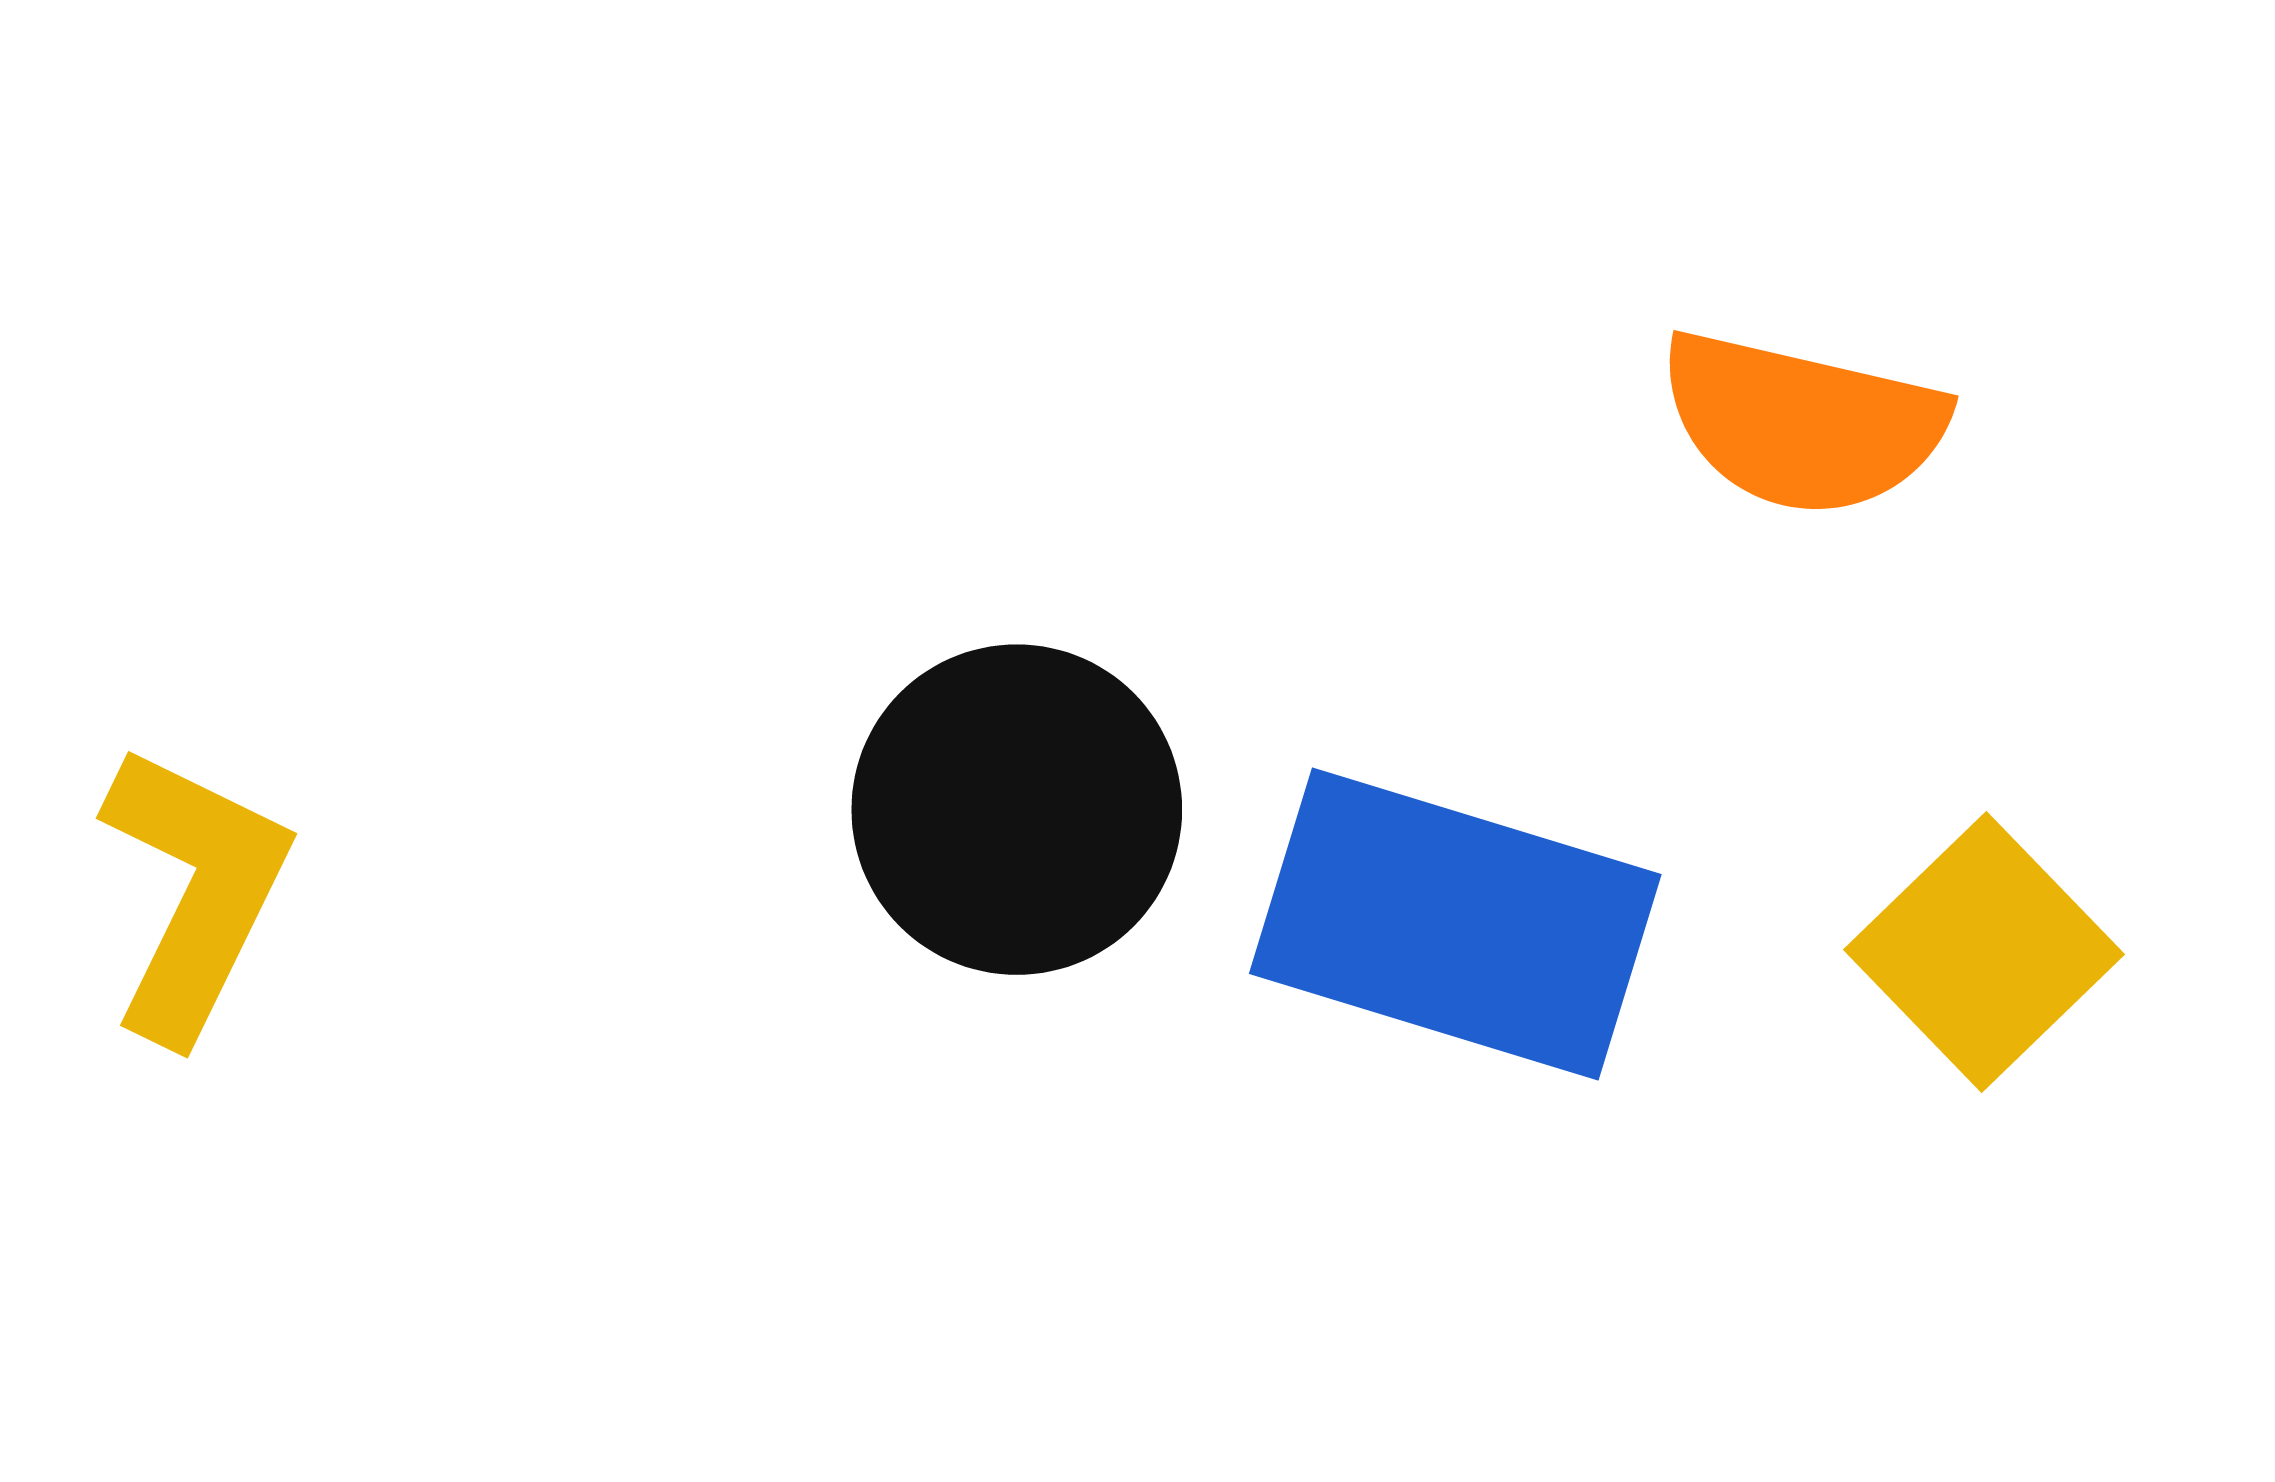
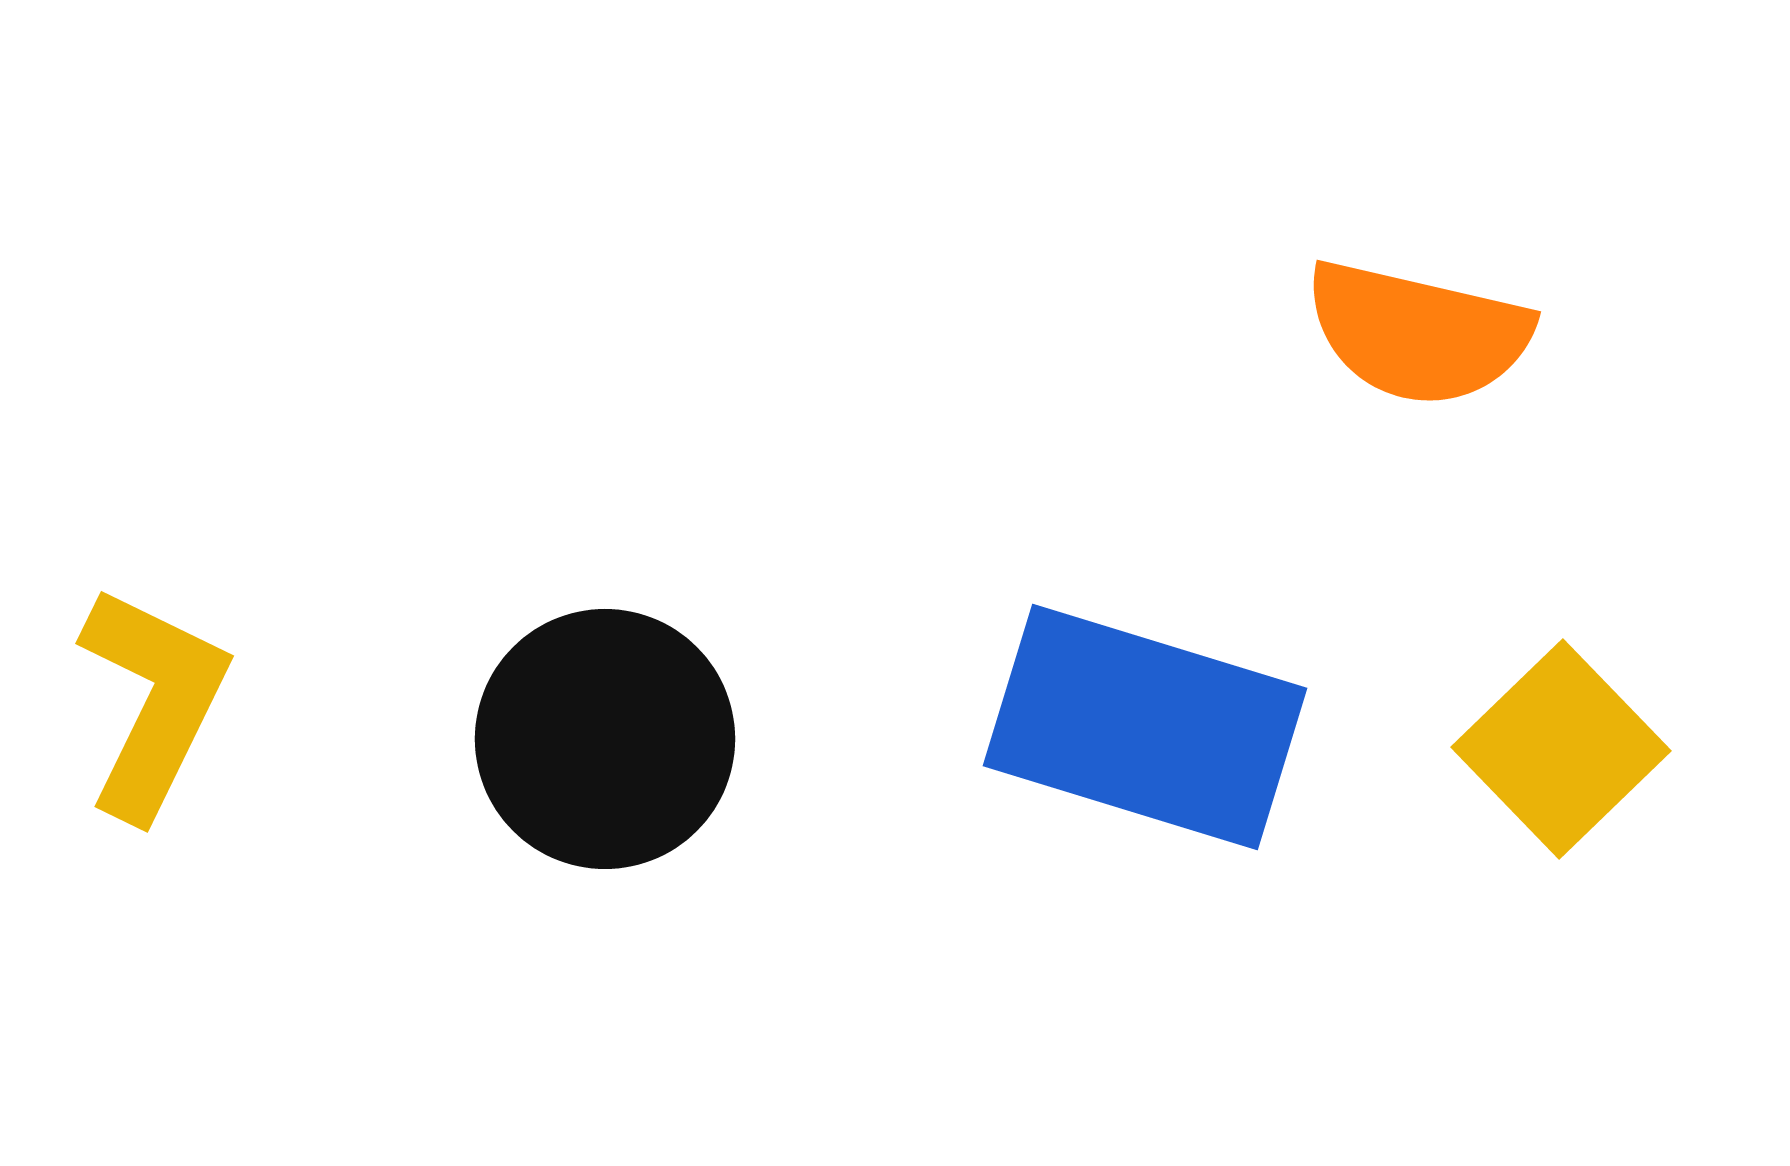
black circle: (1017, 810) -> (605, 739), moved

